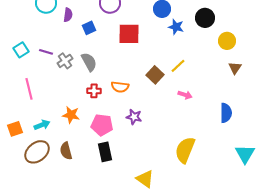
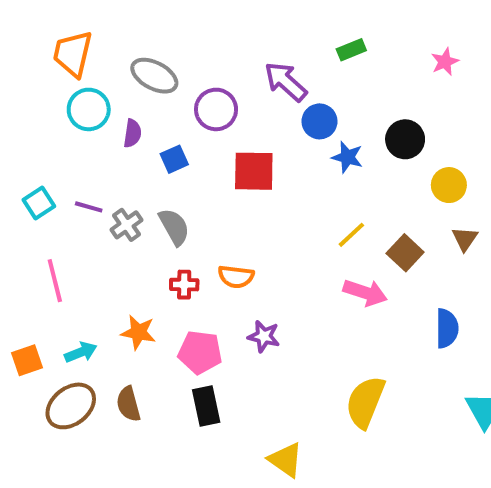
brown square: (155, 75) -> (405, 253), moved
pink arrow: (185, 95) -> (365, 293), size x1.5

